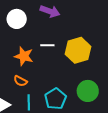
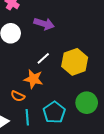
white line: (47, 45) -> (43, 58), turned -40
orange star: (24, 56) -> (33, 79), moved

